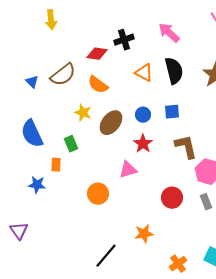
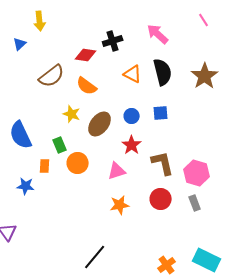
blue triangle: (32, 82) -> (20, 44), moved, turned 32
brown L-shape: (186, 147) -> (163, 163), moved
orange circle: (98, 194) -> (78, 163), moved
orange star: (144, 234) -> (120, 205), moved

